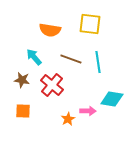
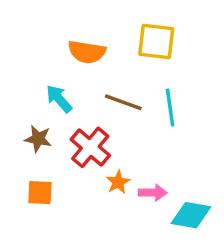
cyan diamond: (112, 99) -> (191, 215), moved
orange star: (68, 119) -> (118, 182), moved

